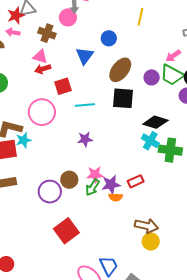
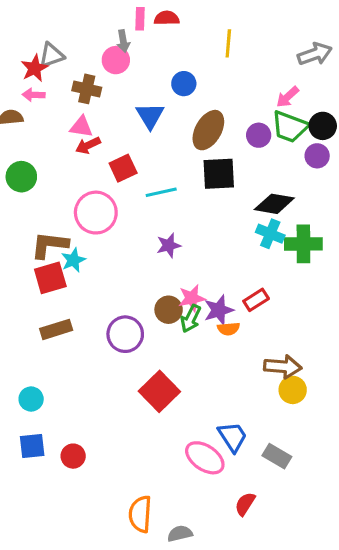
brown circle: (69, 180) -> (169, 310), moved

